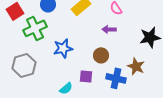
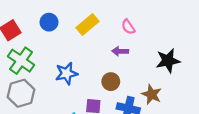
green cross: (35, 28) -> (21, 61), moved, turned -30

